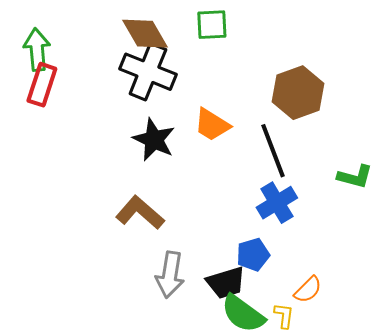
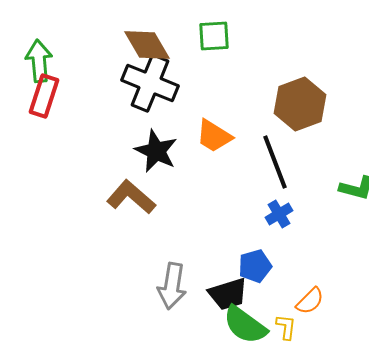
blue cross: (277, 203) -> (279, 214), size x0.7
brown L-shape: (140, 213) -> (131, 197), moved

